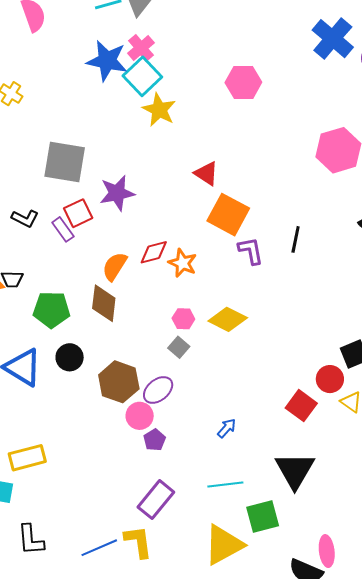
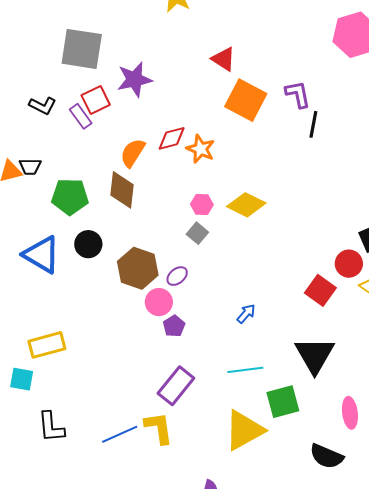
purple L-shape: (251, 251) -> (298, 94), moved
purple ellipse: (158, 390) -> (177, 276), size x0.7
pink ellipse: (327, 551) -> (350, 413), moved

